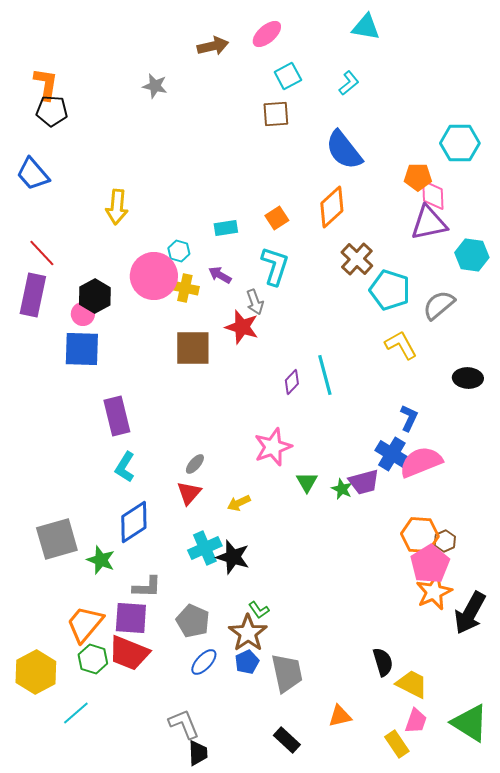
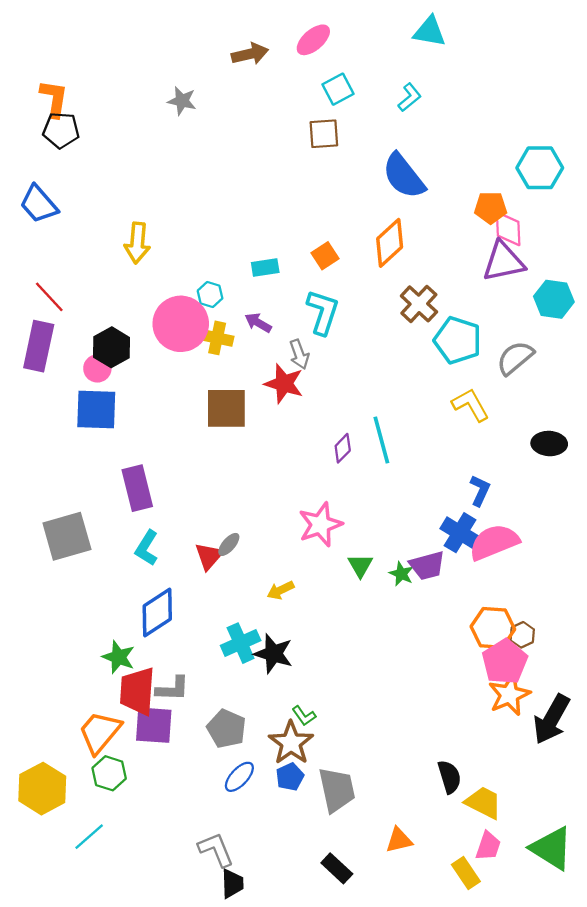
red triangle: (189, 493) -> (209, 556), moved
gray square: (57, 539) -> (67, 536), moved
red trapezoid: (129, 653) -> (137, 691), moved, turned 72

